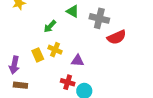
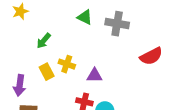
green arrow: (50, 26) -> (44, 41), moved
red semicircle: (117, 37) -> (151, 56), moved

